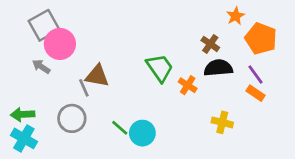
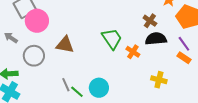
gray arrow: (41, 67) -> (11, 38), moved
gray line: (84, 88) -> (66, 85), moved
gray circle: (72, 118) -> (34, 56), moved
green line: (120, 128) -> (77, 92), moved

